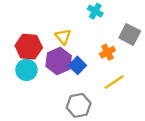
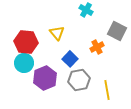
purple hexagon: (59, 61) -> (45, 78), moved
yellow line: (114, 82) -> (107, 90), moved, turned -66
gray hexagon: (79, 105) -> (79, 80), moved

